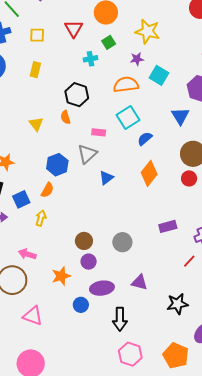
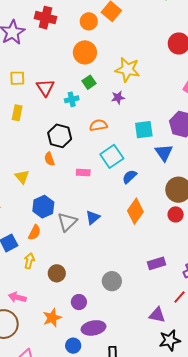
red triangle: (74, 29) -> (45, 88), moved
cyan square: (159, 75) -> (144, 130), moved, turned -36
orange semicircle: (126, 85) -> (98, 125), moved, size x0.7
yellow triangle: (36, 124) -> (22, 177), moved
gray triangle: (87, 154) -> (67, 222), moved
brown circle: (84, 241) -> (57, 273), moved
purple triangle: (140, 282) -> (157, 315), moved

